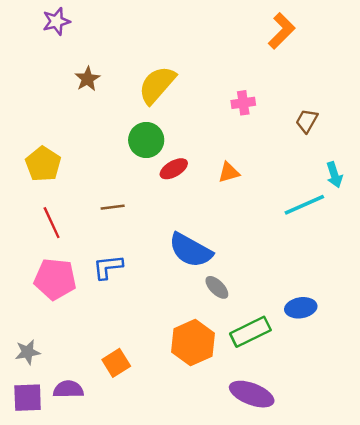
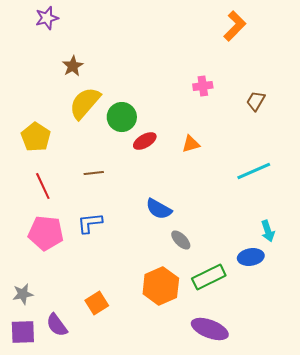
yellow semicircle: (157, 85) -> (85, 103), moved
cyan arrow: (334, 175) -> (268, 231), moved
blue semicircle: (191, 250) -> (159, 209), size x0.7
purple semicircle: (68, 389) -> (57, 325), turned -125

